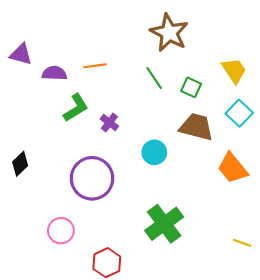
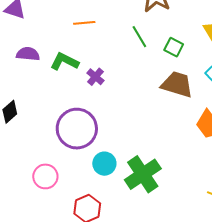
purple semicircle: (54, 73) -> (28, 54), moved
green L-shape: (76, 108) -> (64, 62), turned -124
cyan circle: (154, 152) -> (104, 164), moved

